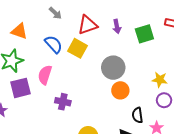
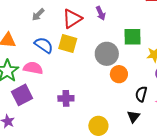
gray arrow: (55, 13) -> (38, 15), turned 104
green square: (144, 34) -> (132, 37), moved, turned 30
pink semicircle: (45, 75) -> (33, 68), moved, turned 96
black semicircle: (137, 115) -> (141, 94), turned 35

